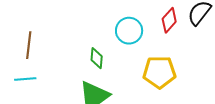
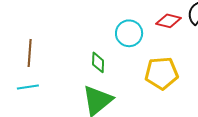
red diamond: (169, 20) -> (169, 21), turned 65

